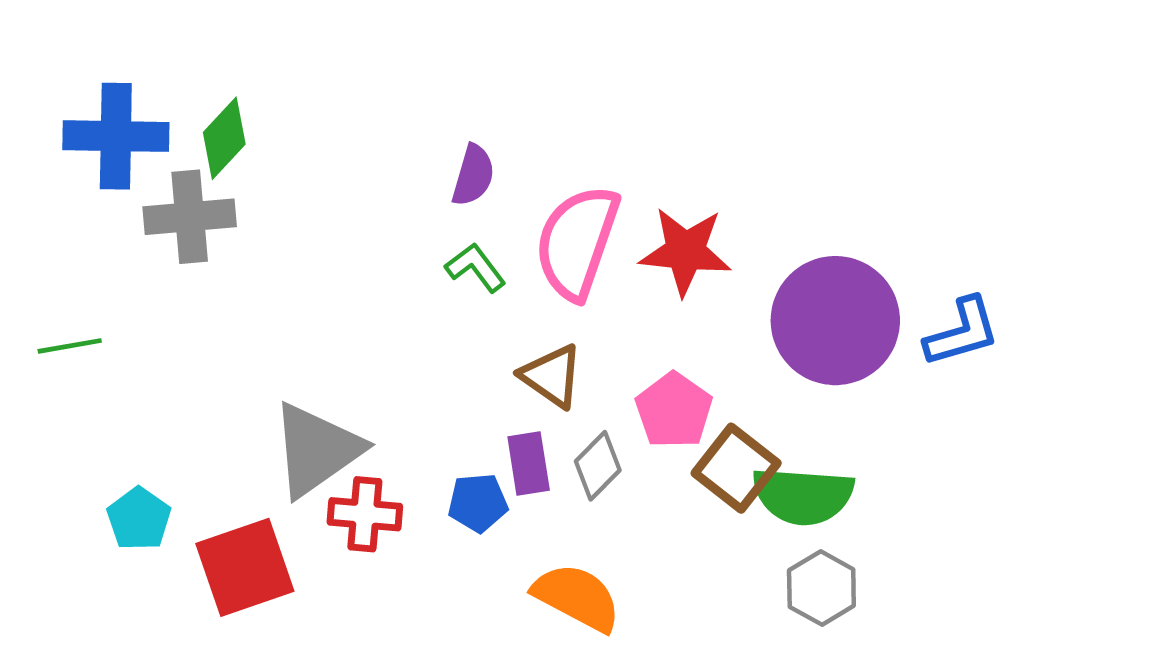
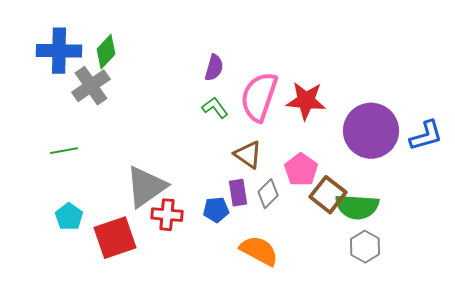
gray cross: (190, 217) -> (91, 86), turned -30
green line: (70, 346) -> (64, 151), moved

